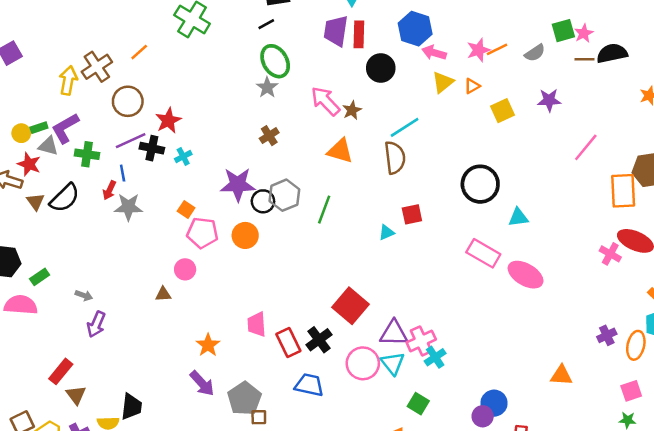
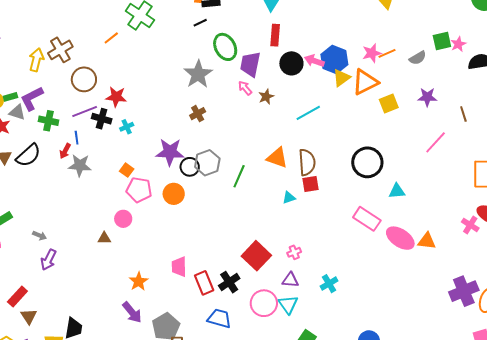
blue hexagon: (415, 29) -> (334, 59), moved
purple trapezoid: (336, 31) -> (250, 64), moved
orange line: (139, 52) -> (111, 38), moved
pink arrow: (434, 53) -> (314, 61), moved
brown line: (584, 59) -> (463, 114), moved, turned 70
green ellipse: (275, 61) -> (225, 47), moved
orange triangle: (472, 86) -> (365, 82), size x2.0
gray star: (267, 87) -> (198, 74), size x1.6
pink arrow: (325, 101) -> (245, 88), size x0.6
red star: (168, 120) -> (116, 97), turned 30
pink line: (586, 147) -> (436, 142), moved
orange triangle: (340, 151) -> (277, 158), moved
brown semicircle: (395, 158) -> (307, 162), moved
purple triangle: (394, 333) -> (290, 280), size x0.7
purple cross: (607, 335) -> (464, 291), size x1.8
pink cross: (421, 341) -> (294, 252), moved, size x0.6
cyan cross: (435, 357) -> (329, 284), moved
orange triangle: (561, 375) -> (427, 241), moved

